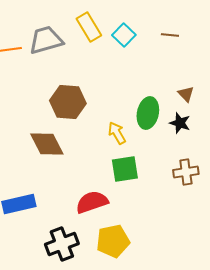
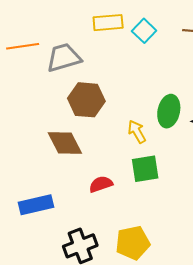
yellow rectangle: (89, 27) -> (108, 23), turned -64
gray trapezoid: (46, 40) -> (64, 58), moved
red semicircle: (92, 202) -> (101, 184), moved, size x0.7

